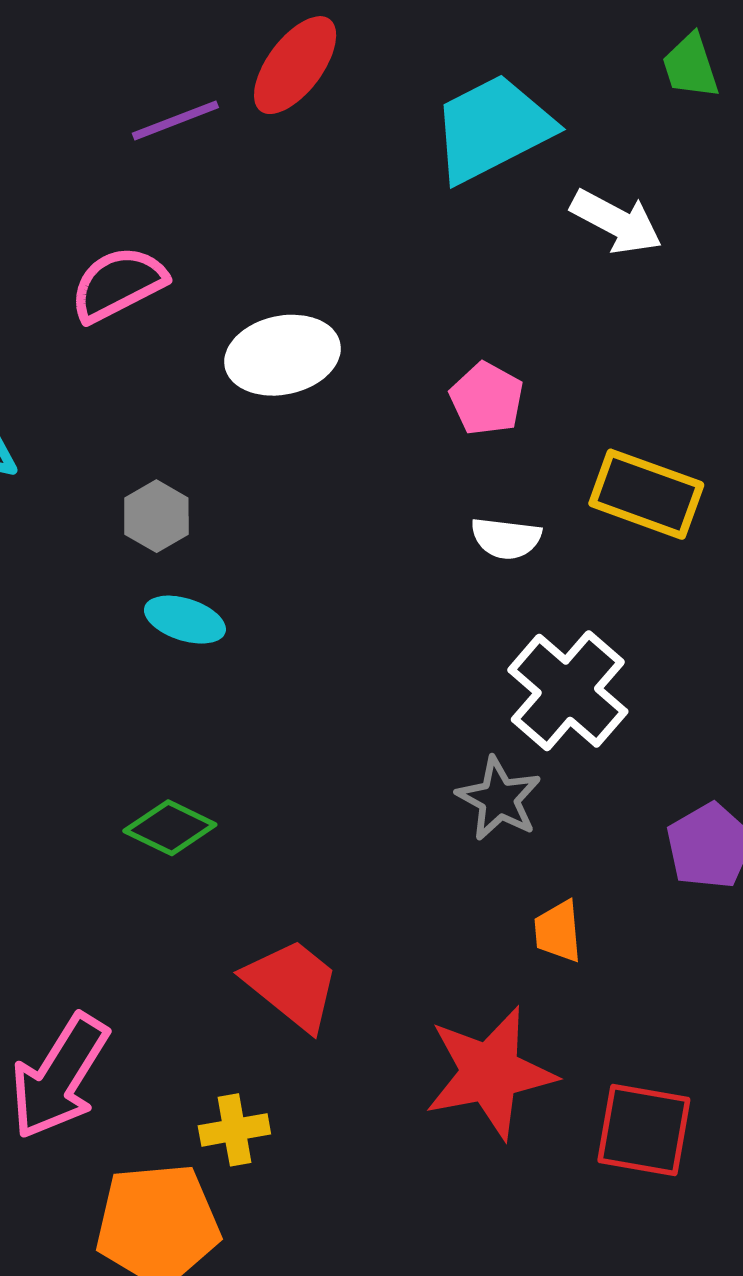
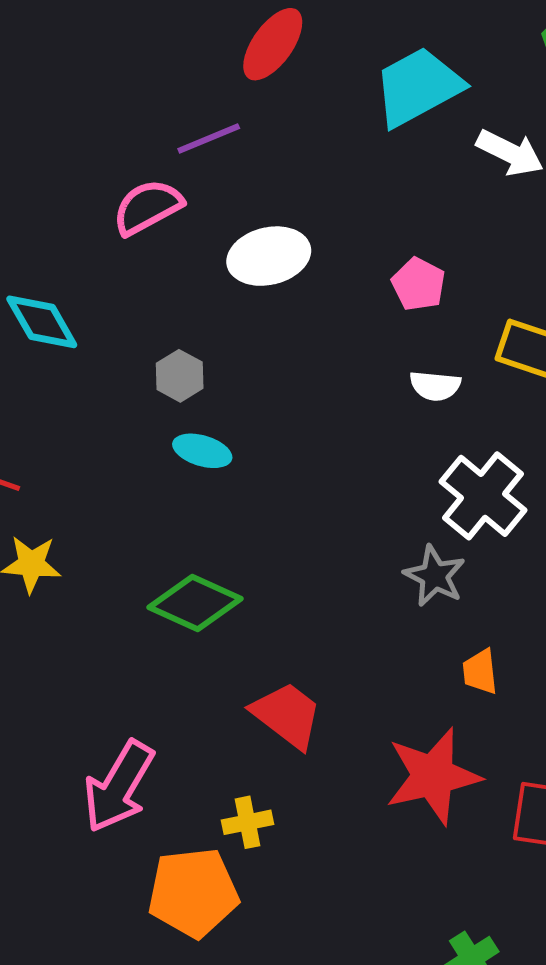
purple line: (175, 120) -> (209, 139), moved
green diamond: (170, 828) -> (195, 603), size x1.4

